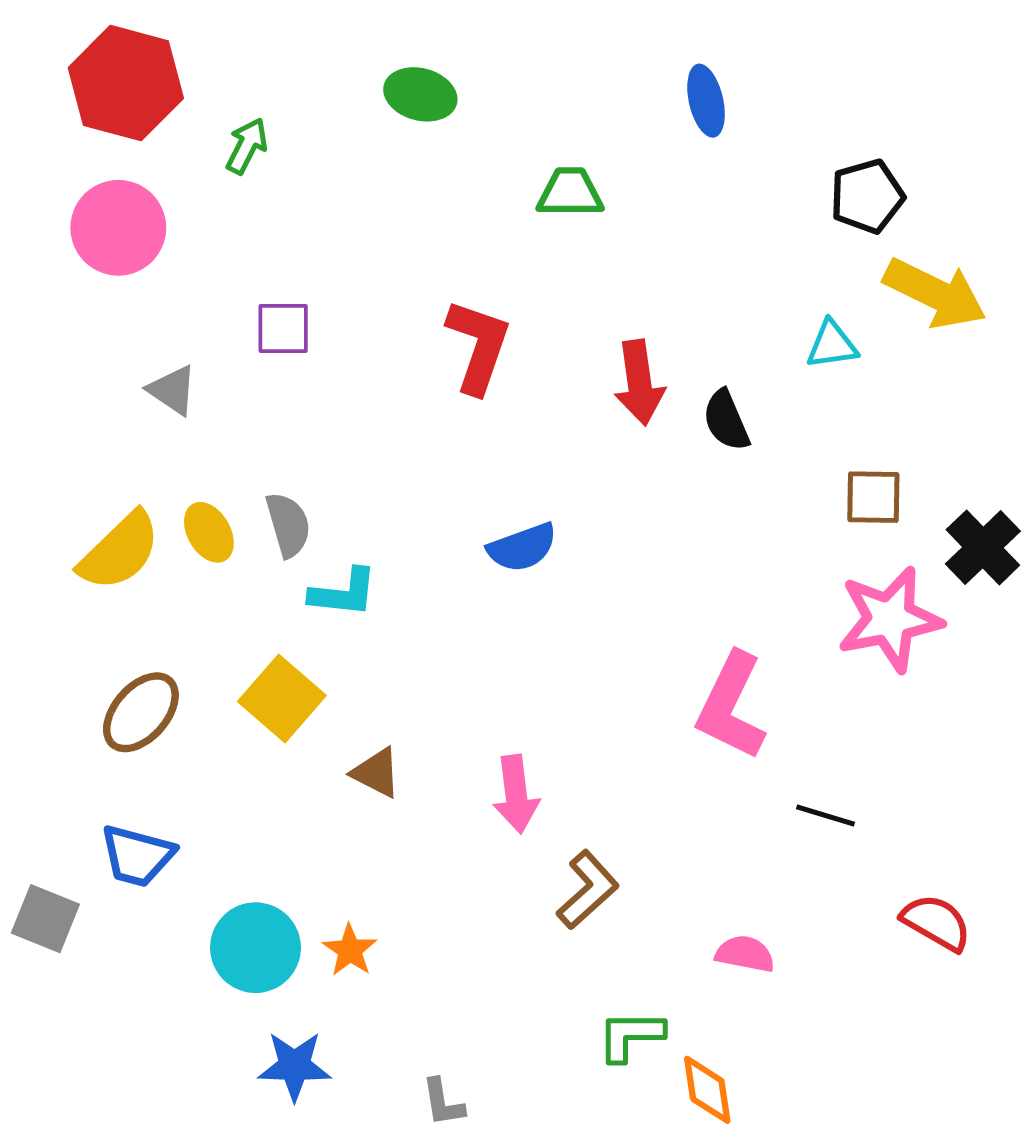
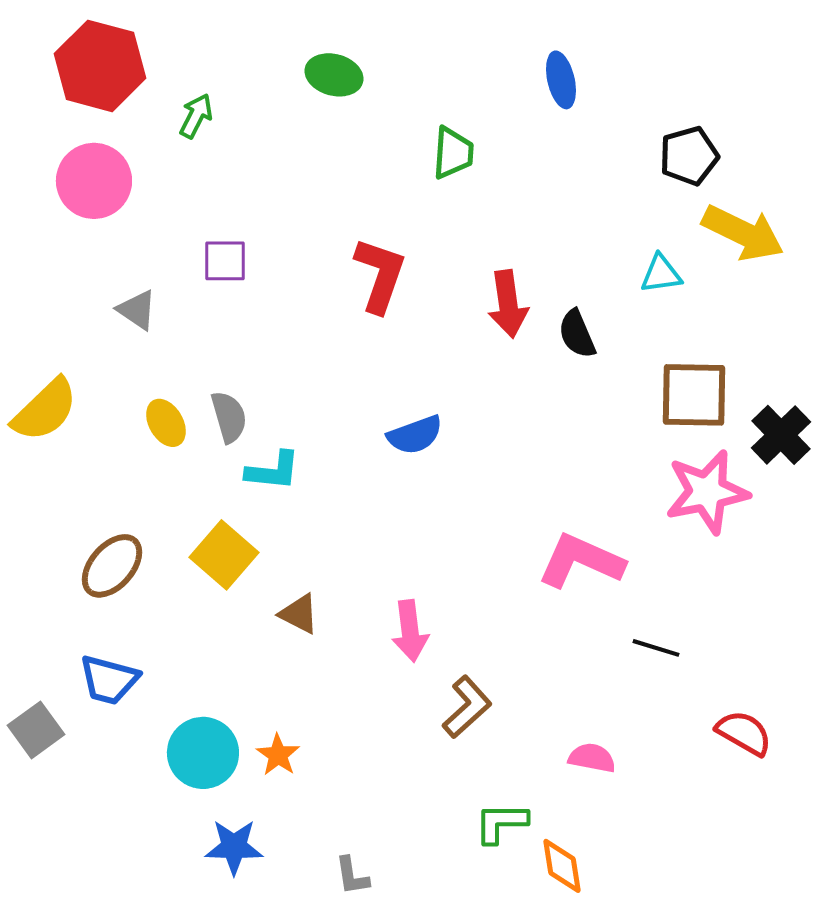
green trapezoid: (570, 193) -> (453, 153), turned 94
brown square: (873, 497) -> (694, 395), size x1.5
yellow semicircle: (120, 551) -> (45, 410), moved
pink L-shape: (731, 706) -> (581, 561), turned 88
gray square: (45, 919) -> (36, 730), turned 32

